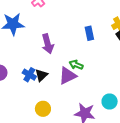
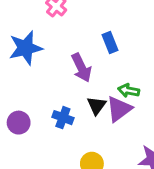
blue rectangle: (89, 33) -> (110, 42), moved
black triangle: (41, 75) -> (97, 106), moved

